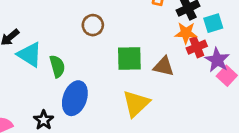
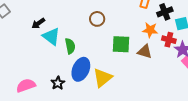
orange star: (186, 33) -> (150, 30), moved
red cross: (197, 47) -> (169, 40), turned 32
yellow triangle: (136, 104) -> (103, 78), moved

